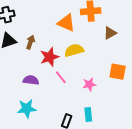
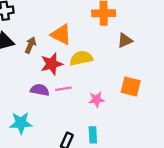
orange triangle: (66, 23) -> (61, 34), moved
pink line: (61, 77) -> (63, 89), turned -64
purple semicircle: (31, 80) -> (40, 90), moved

